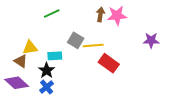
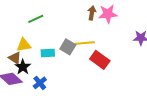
green line: (52, 13) -> (36, 19), moved
gray square: (76, 40) -> (68, 47), moved
black star: (47, 70) -> (23, 67), moved

